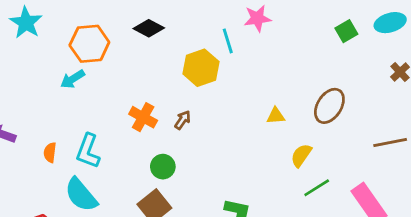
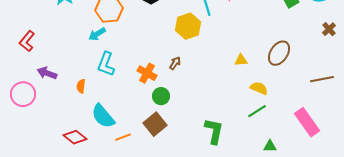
orange cross: (143, 117) -> (147, 73), moved
cyan L-shape: (88, 151) -> (106, 64), moved
yellow semicircle: (301, 155) -> (259, 88), turned 78
green line: (317, 188) -> (257, 111), moved

